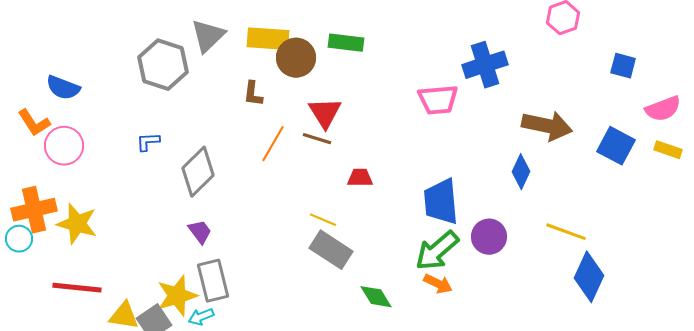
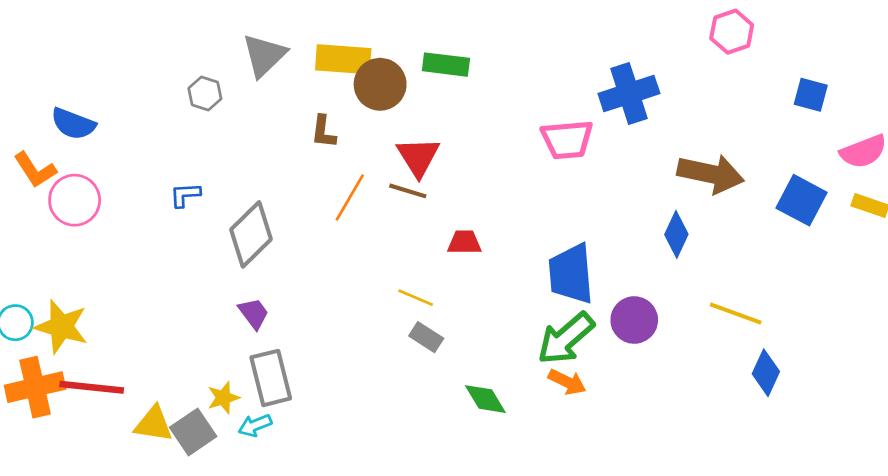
gray hexagon: (163, 65) -> (205, 93), size x0.5
orange cross: (34, 210) -> (35, 387), moved
yellow star: (77, 224) -> (61, 327), moved
gray rectangle: (331, 250) -> (426, 337), size x0.6
blue diamond: (589, 277) -> (766, 373), size x0.7
yellow star: (177, 296) -> (223, 398), size x0.6

